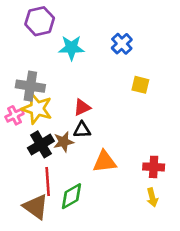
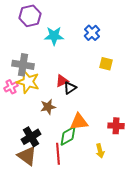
black triangle: (82, 130) -> (70, 88), moved, turned -32
black cross: (41, 144) -> (31, 137), moved
red line: (48, 182) -> (58, 154), moved
green diamond: (71, 196) -> (68, 136), moved
yellow arrow: (152, 197) -> (100, 151), moved

